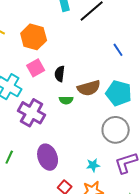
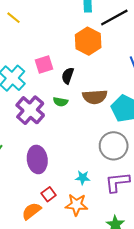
orange hexagon: (34, 37) -> (88, 41), moved
green semicircle: (66, 100) -> (60, 102), moved

